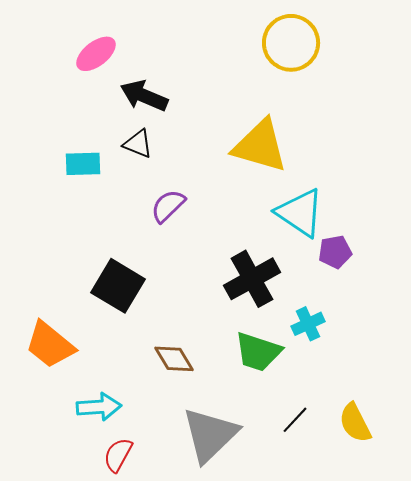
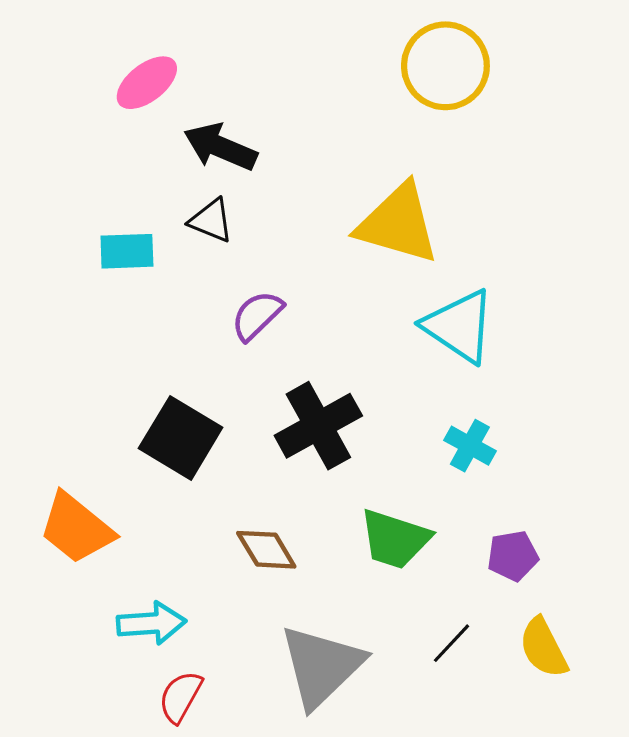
purple pentagon: (335, 252) -> (513, 556), moved
black cross: (252, 279) -> (318, 426), moved
cyan cross: (308, 324) -> (470, 446), moved, turned -36

